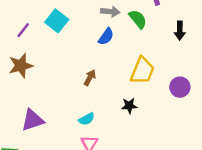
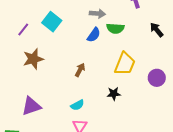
green semicircle: (138, 19) -> (115, 28), moved, turned 132
black arrow: (180, 31) -> (157, 30), turned 140
brown star: (21, 66) -> (33, 59), moved

